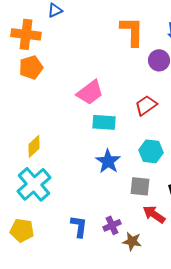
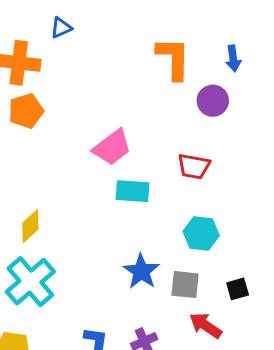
red trapezoid: (146, 105) -> (194, 166), turned -135
blue star: (108, 161) -> (141, 271), moved

